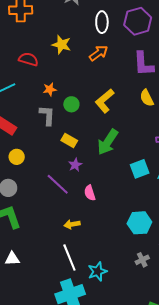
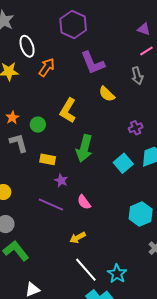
white ellipse: (102, 22) -> (27, 46), moved

